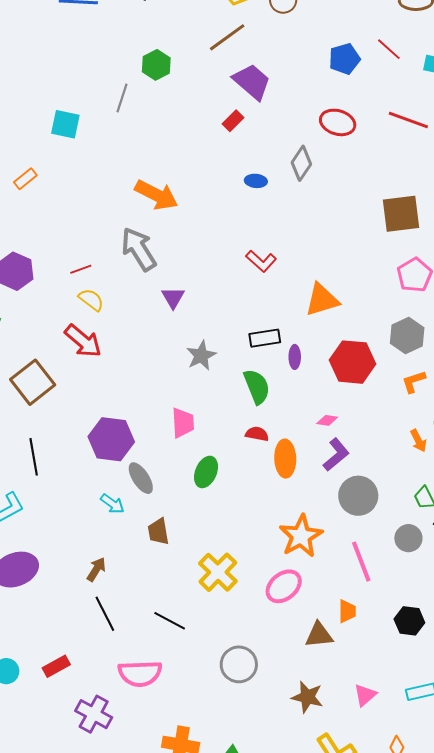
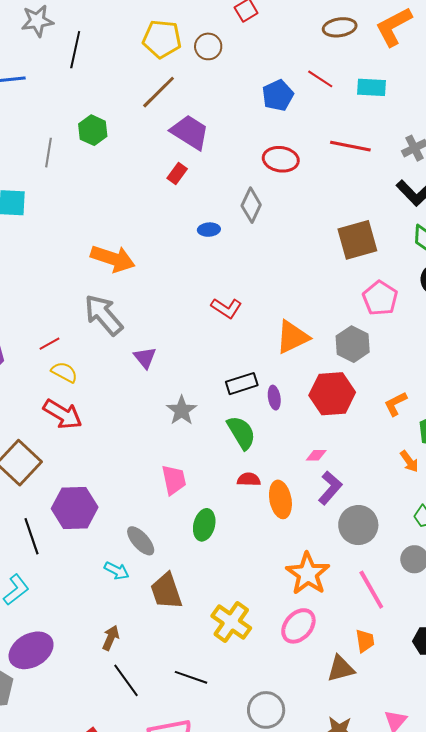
gray line: (122, 98) -> (48, 153), moved
gray hexagon: (407, 335) -> (353, 344), moved
purple hexagon: (111, 439) -> (75, 508), moved
brown trapezoid: (158, 532) -> (166, 591), size x1.4

